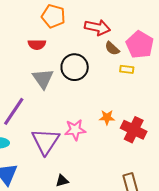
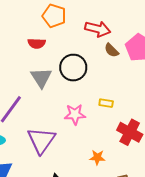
yellow rectangle: (127, 69) -> (106, 103), moved
orange star: (107, 117) -> (97, 157), moved
pink star: (75, 130) -> (75, 114), moved

